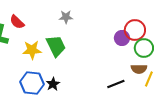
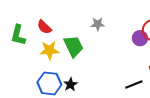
gray star: (66, 17) -> (98, 24), moved
red semicircle: (17, 22) -> (44, 27), moved

